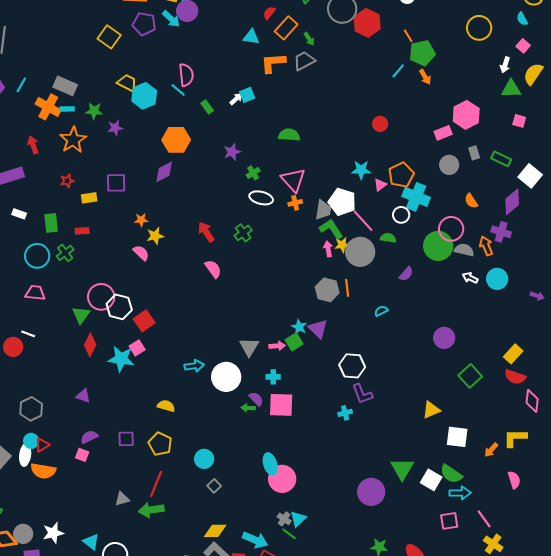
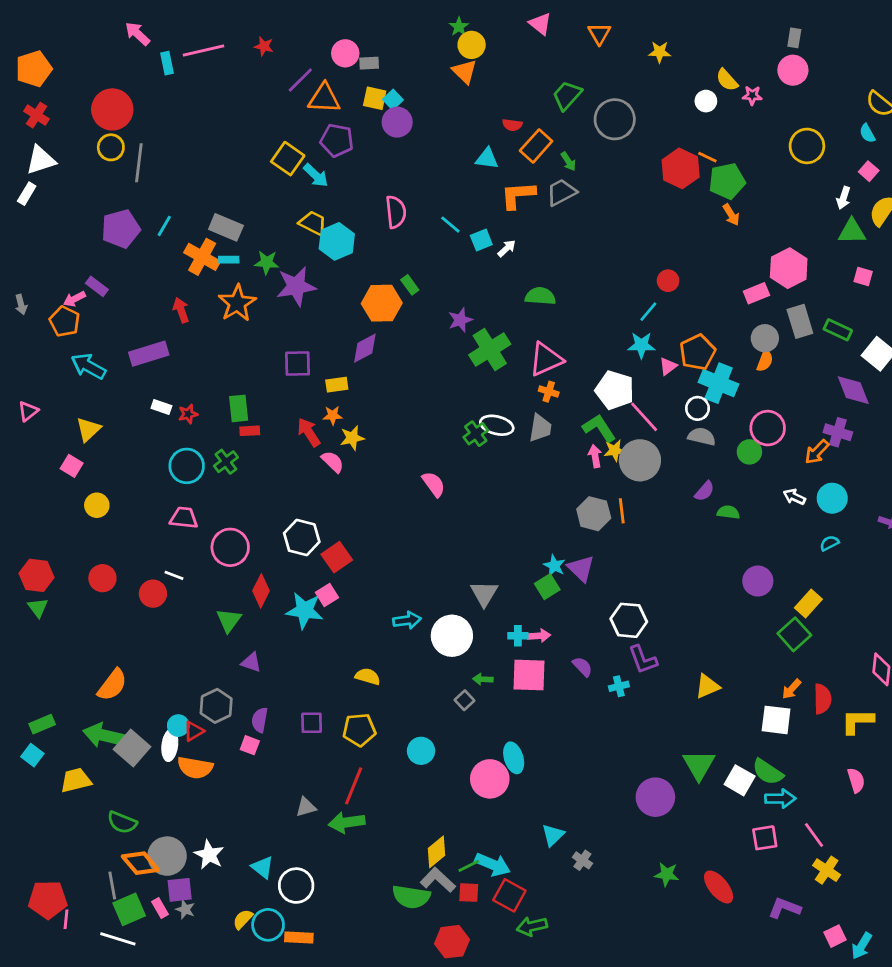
red semicircle: (269, 13) -> (512, 125), turned -120
cyan arrow: (171, 19) -> (316, 175), moved
red hexagon: (367, 23) -> (681, 168), moved
orange line: (408, 36) -> (707, 157), turned -32
cyan line: (398, 71) -> (648, 312), moved
cyan line: (178, 90) -> (450, 225), moved
white arrow: (236, 99) -> (507, 248), moved
green rectangle: (207, 107) -> (410, 285), moved
purple star: (115, 128) -> (296, 286), size x1.8
gray rectangle: (474, 153) -> (800, 321), size x1.6
green cross: (253, 173) -> (490, 349), size x2.0
pink triangle: (293, 180) -> (546, 359), turned 48
red star: (67, 181) -> (188, 414), moved
yellow rectangle: (89, 198) -> (337, 385), moved
white ellipse: (261, 198) -> (497, 425), moved
orange semicircle: (471, 201) -> (765, 361), moved, turned -126
purple diamond: (512, 202) -> (853, 390), turned -72
orange cross: (295, 203) -> (549, 392), turned 32
gray trapezoid: (323, 210) -> (540, 428), moved
green rectangle: (51, 223) -> (239, 408), moved
red arrow: (206, 232) -> (309, 432), moved
green semicircle: (388, 238) -> (728, 512), moved
green circle: (438, 246) -> (749, 452), size x0.6
orange arrow: (486, 246) -> (817, 452), turned -114
gray semicircle: (464, 250) -> (702, 436), moved
pink circle: (101, 297) -> (230, 547), moved
cyan semicircle: (381, 311) -> (829, 543), moved
green triangle: (81, 315) -> (229, 620), moved
pink arrow: (277, 346) -> (539, 636), moved
yellow rectangle: (513, 354) -> (808, 603), moved
red semicircle: (515, 377) -> (822, 699), moved, turned -110
purple semicircle: (256, 399) -> (582, 667), moved
gray hexagon: (31, 409) -> (216, 706), moved
yellow triangle: (431, 410) -> (707, 686), moved
purple semicircle: (89, 437) -> (260, 720), turned -54
yellow pentagon: (160, 444) -> (359, 730), turned -30
orange arrow: (491, 450) -> (792, 689), moved
pink circle: (282, 479) -> (490, 779), moved
gray square: (214, 486) -> (465, 700), moved
gray cross: (284, 519) -> (582, 860), moved
yellow diamond: (215, 531) -> (436, 852), turned -40
white star: (53, 533) -> (209, 855), turned -30
gray circle: (23, 534) -> (167, 856), size x1.4
green line: (289, 534) -> (469, 866), moved, turned -63

